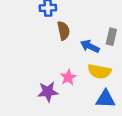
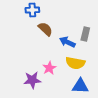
brown semicircle: (63, 31) -> (45, 29), turned -35

